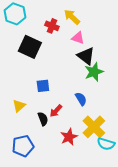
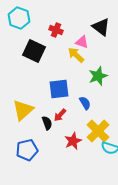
yellow arrow: (72, 17) -> (76, 55), moved
black triangle: (86, 56) -> (101, 27), moved
blue square: (43, 86) -> (59, 89), moved, size x1.5
yellow triangle: (19, 106) -> (23, 110), size x1.6

